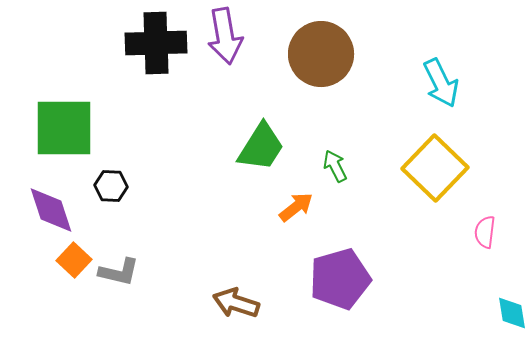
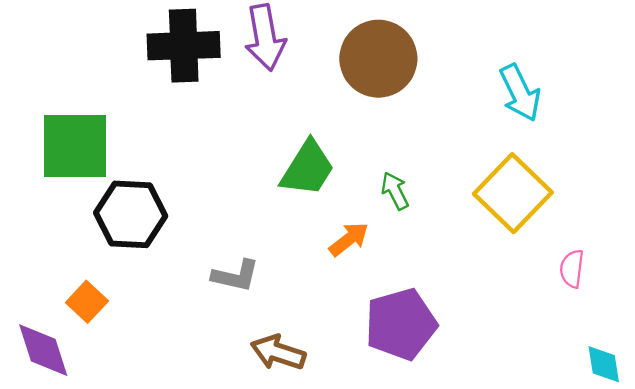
black hexagon: (111, 186) -> (131, 214), size x1.8
purple diamond: (51, 210) -> (43, 350), moved
gray L-shape: (119, 272) -> (236, 276), moved

